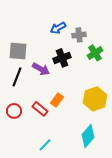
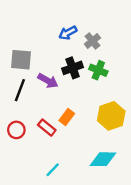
gray cross: (79, 35) -> (92, 41), turned -32
green cross: (95, 53) -> (98, 70), moved, turned -35
cyan diamond: (88, 136) -> (103, 159), turned 50

